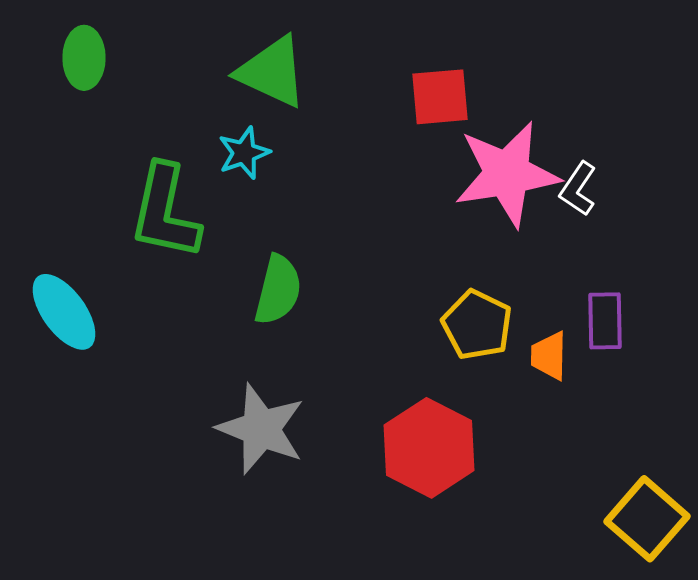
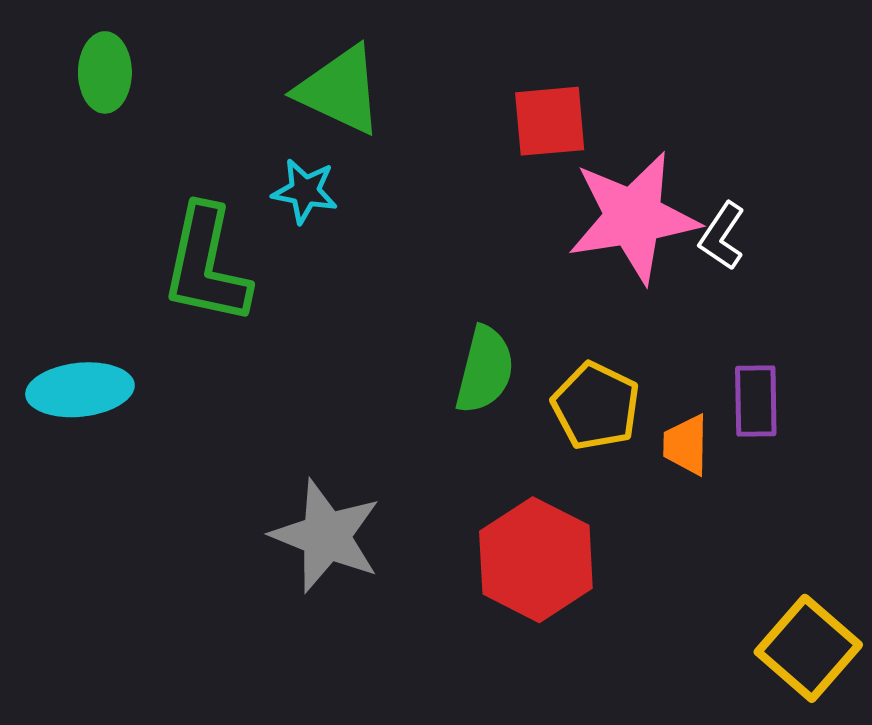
cyan star: (244, 153) -> (305, 191), turned 30
green semicircle: (278, 290) -> (485, 370), moved
cyan ellipse: (64, 312) -> (80, 390), turned -60

